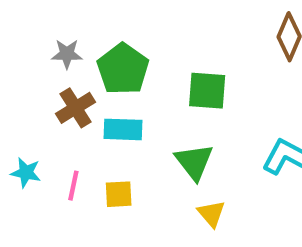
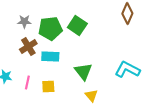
green pentagon: (123, 69) -> (50, 28), turned 30
green square: (207, 91) -> (77, 26), moved, turned 30

